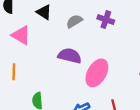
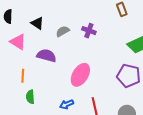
purple semicircle: (70, 56) -> (46, 55), moved
orange line: (14, 72) -> (23, 76), moved

